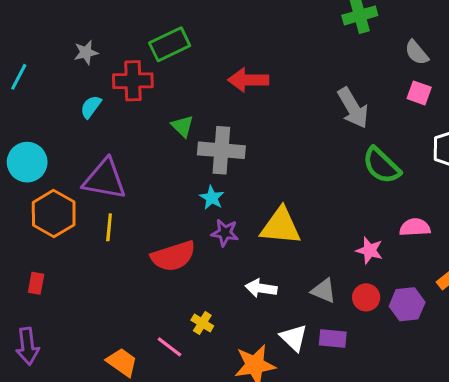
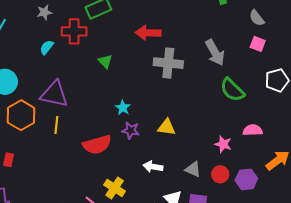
gray cross: (221, 150) -> (168, 63), moved
yellow triangle: (281, 226) -> (167, 127), size x0.7
yellow cross: (202, 323) -> (115, 188), size x1.5

